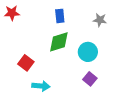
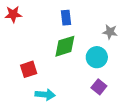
gray star: (100, 20) -> (110, 32), moved
red square: (26, 63) -> (29, 69), turned 35

